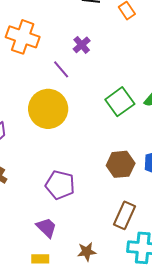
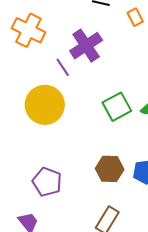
purple cross: (82, 45) -> (86, 46), size x1.8

